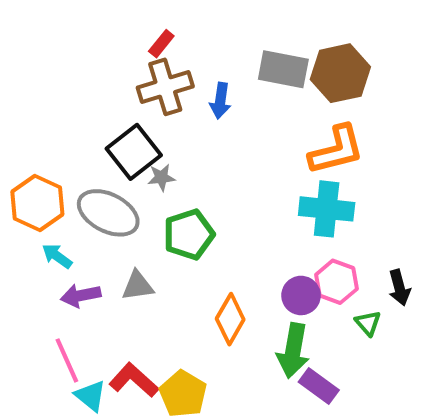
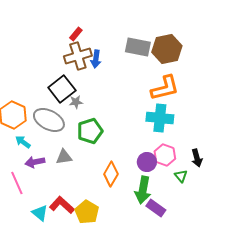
blue arrow: (220, 101) -> (96, 59), moved
pink line: (67, 360) -> (17, 183), moved

